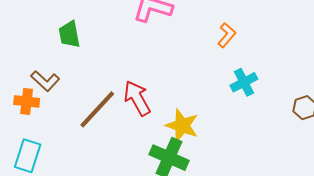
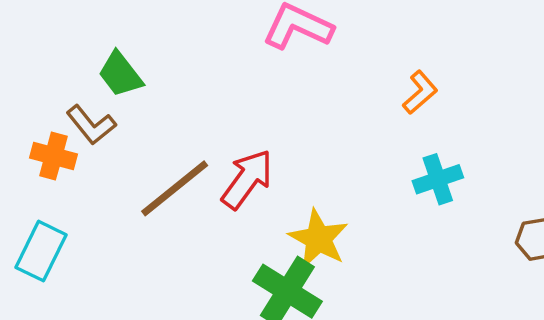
green trapezoid: (69, 34) -> (120, 74), moved, turned -36
red arrow: (137, 98) -> (247, 179), turned 57

